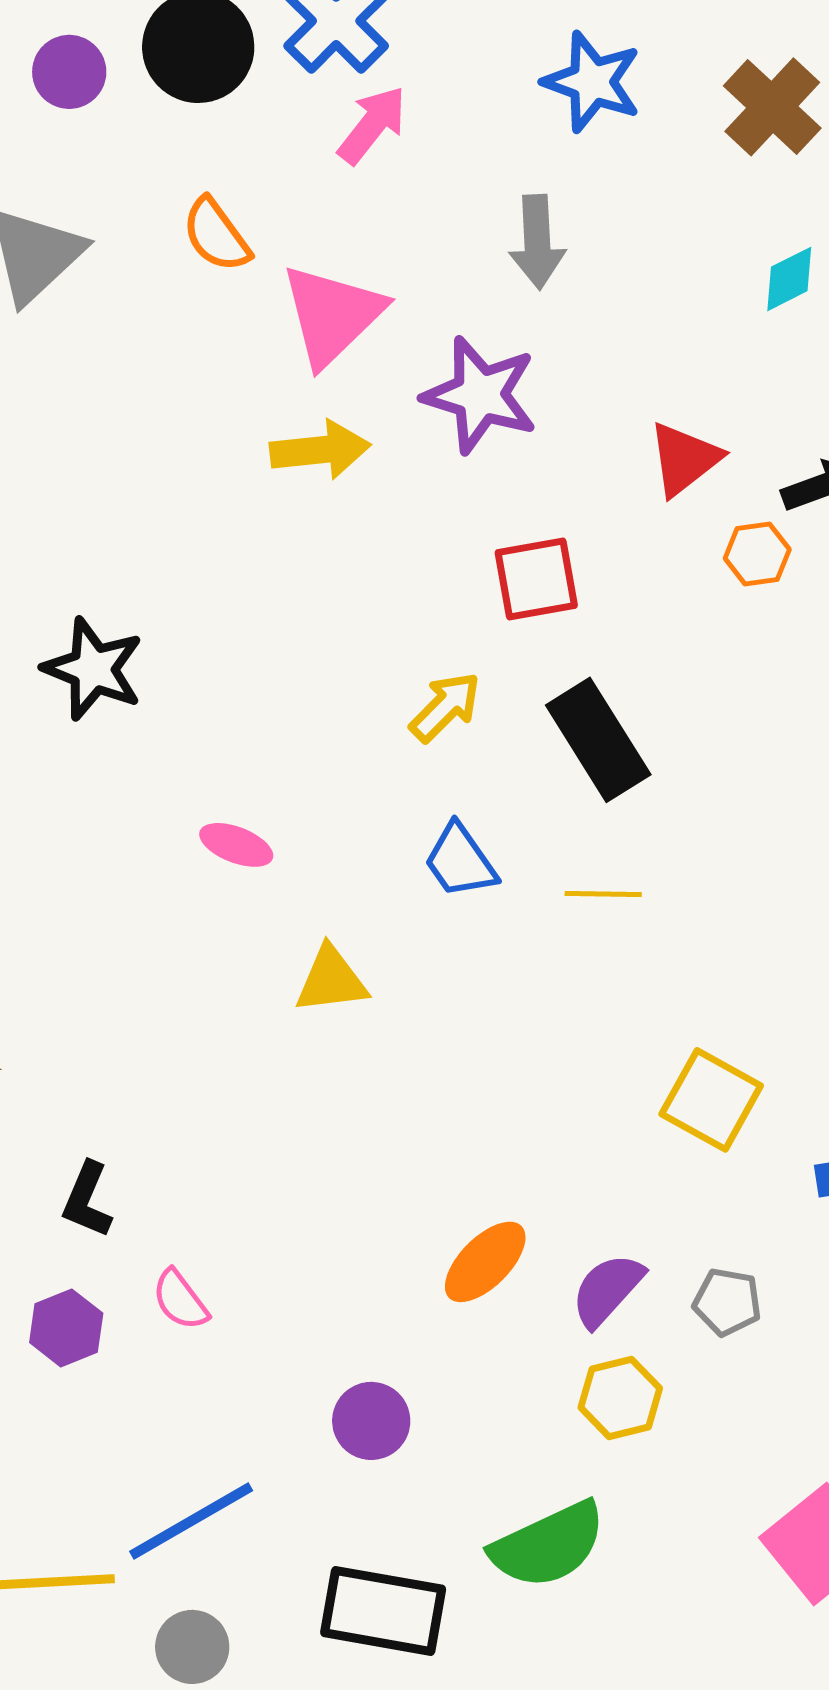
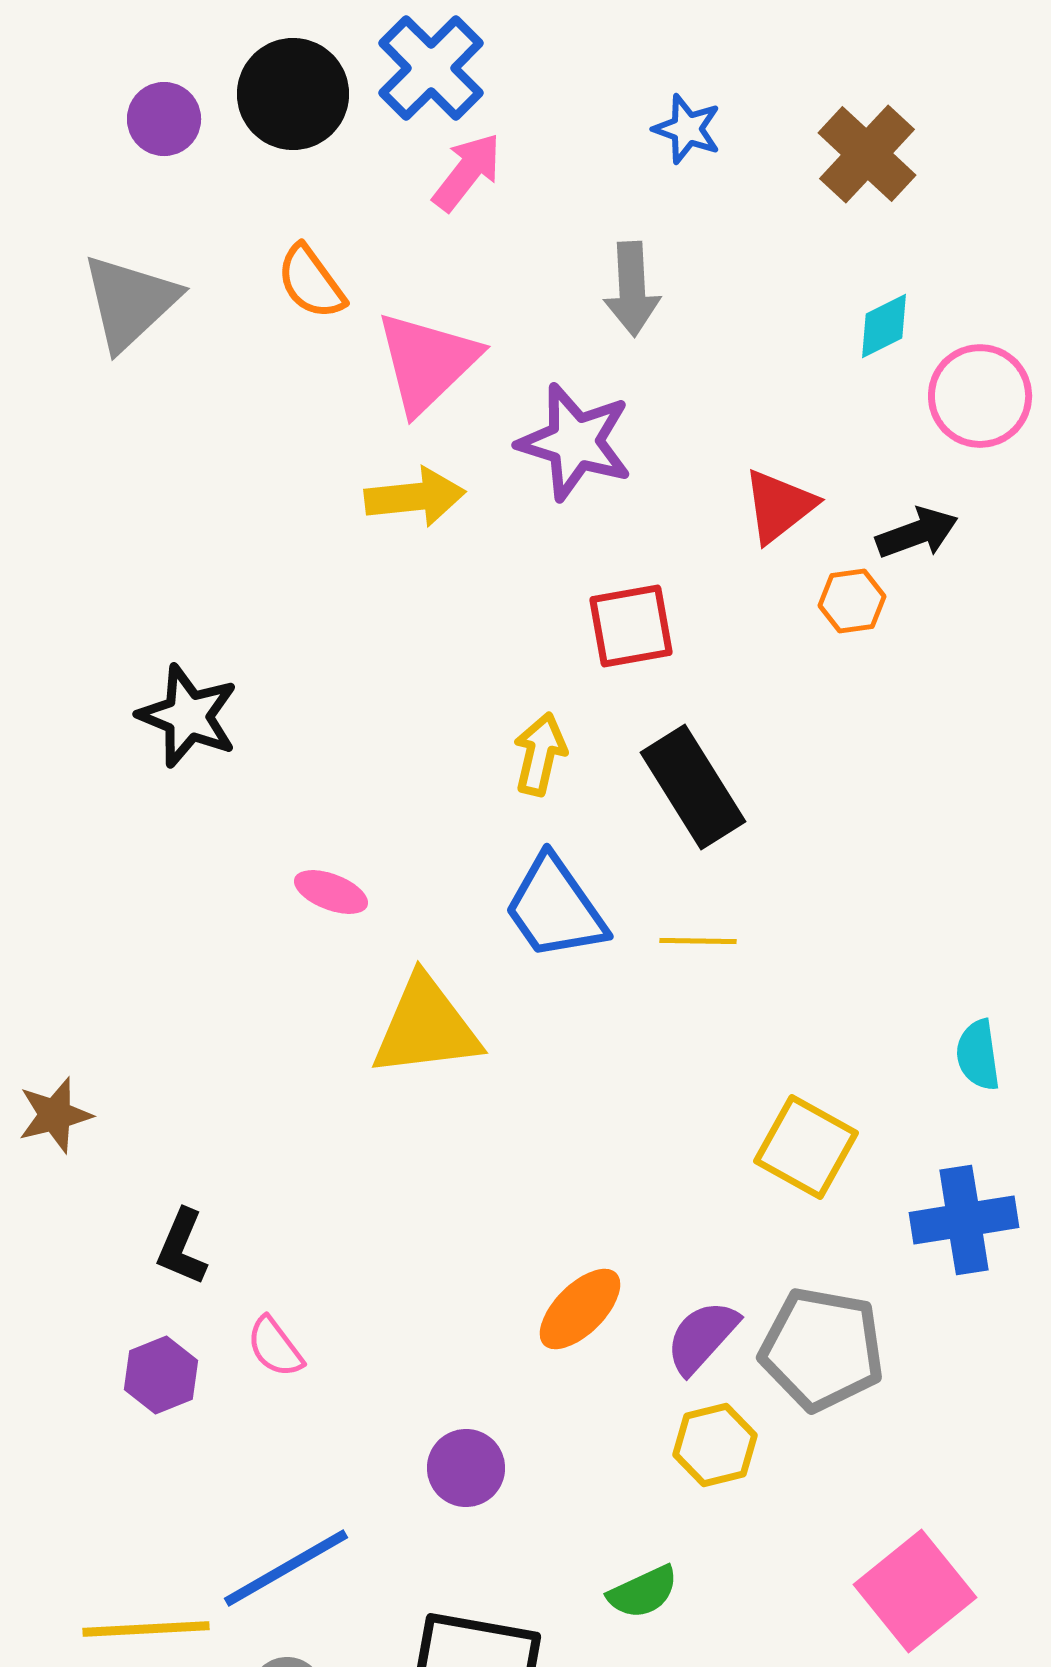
blue star: (592, 82) -> (687, 129), size x0.7
yellow arrow: (445, 707) -> (540, 754), turned -32
blue trapezoid: (460, 861) -> (555, 908), size x1.4
yellow triangle: (331, 980) -> (426, 1027), size x1.5
gray pentagon: (727, 1302) -> (822, 1349), size x1.8
green semicircle: (548, 1545) -> (643, 1592), size x0.6

